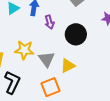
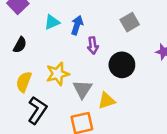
yellow star: (24, 50) -> (58, 74), turned -30

